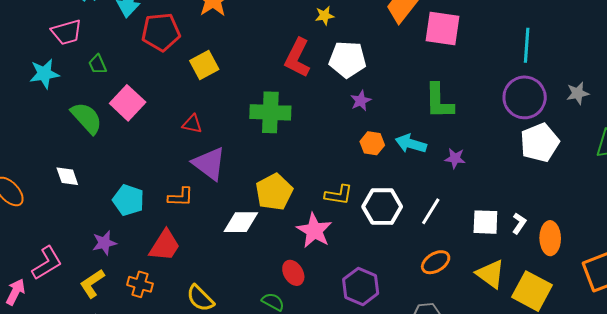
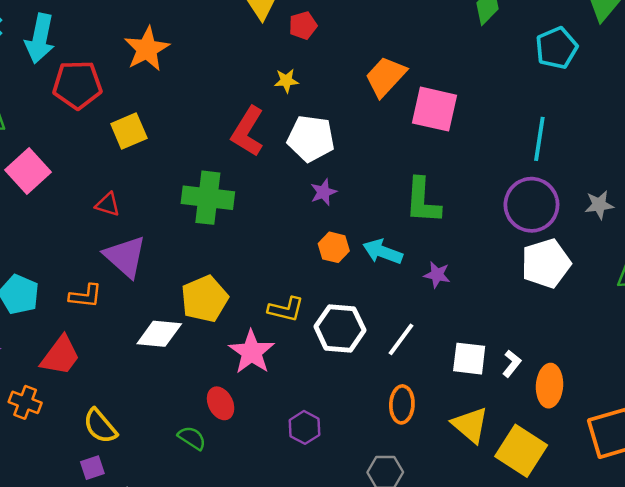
orange ellipse: (436, 262) -> (402, 404), turned -60
purple hexagon: (361, 286) -> (304, 427), size x0.7

